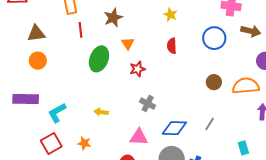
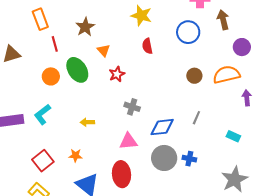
yellow star: (170, 15) -> (141, 16), size x1.5
brown arrow: (251, 31) -> (223, 20), turned -108
green ellipse: (99, 59) -> (77, 70), turned -45
orange circle: (38, 61) -> (51, 76), moved
cyan L-shape: (57, 113) -> (42, 114), moved
cyan rectangle: (243, 148) -> (233, 136), turned -40

